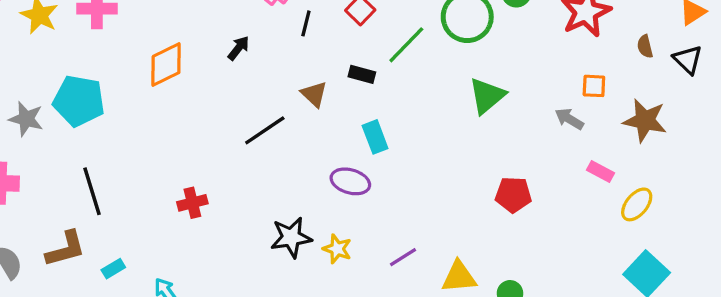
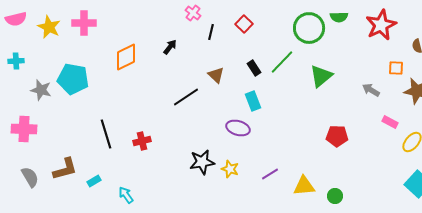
green line: (406, 45) -> (282, 62), moved
black rectangle: (362, 74) -> (254, 68), moved, turned 42
orange square: (594, 86) -> (396, 68), moved
black line: (92, 191) -> (106, 134), moved

